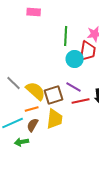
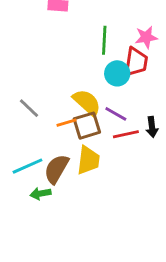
yellow semicircle: (36, 91) -> (87, 102), moved
orange line: (32, 109) -> (67, 123), moved
brown semicircle: (33, 125) -> (56, 169), size x1.5

